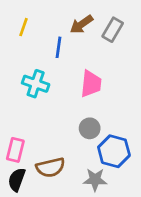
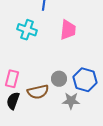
gray circle: (90, 128) -> (59, 79), moved

